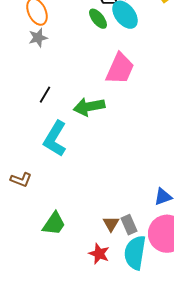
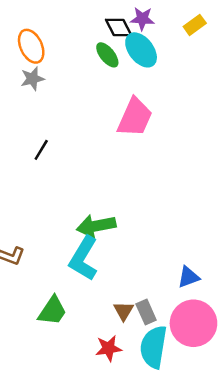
green arrow: (89, 107) -> (96, 226), moved
cyan L-shape: (55, 139) -> (84, 258), moved
red star: (99, 254) -> (109, 348), turned -30

